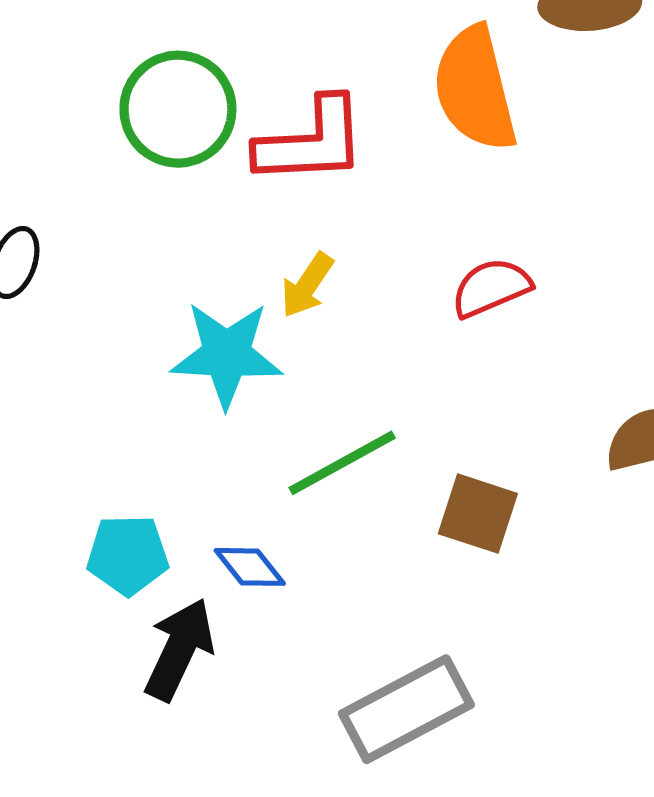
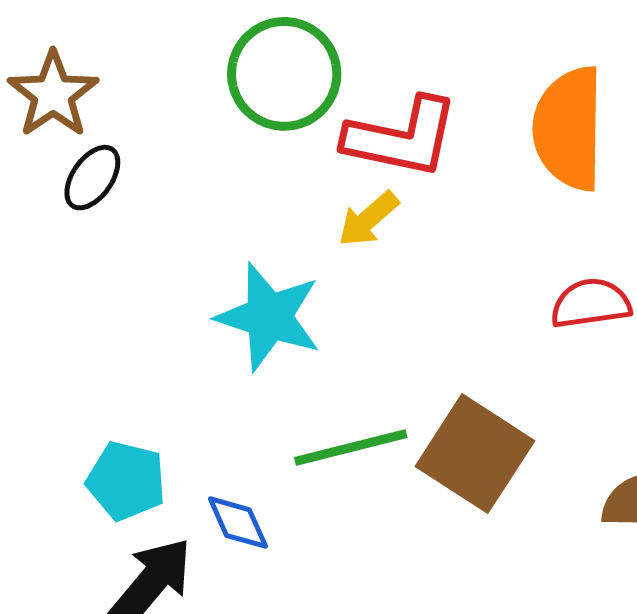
yellow arrow: (307, 285) -> (368, 219), moved
red semicircle: (491, 288) -> (591, 303), moved
brown square: (478, 514) -> (475, 454), moved, size x1.4

